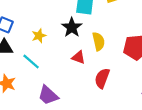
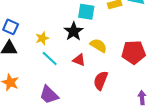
yellow semicircle: (99, 41) -> (98, 45), turned -48
cyan line: (31, 61) -> (50, 58), moved

